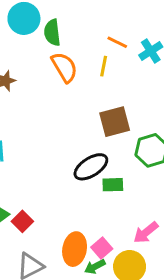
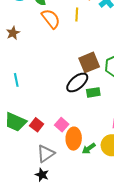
brown square: (115, 122) -> (89, 62), moved
pink square: (102, 248) -> (62, 125), moved

